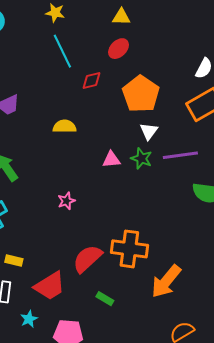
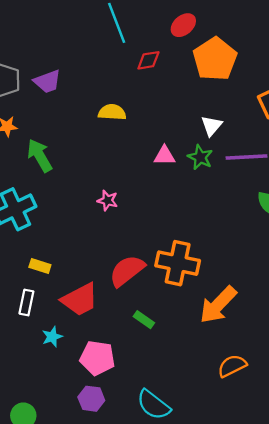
orange pentagon: (141, 94) -> (215, 59), moved
pink star: (66, 201) -> (108, 200), turned 30

